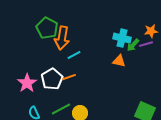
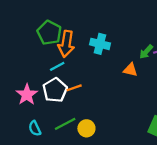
cyan cross: (122, 38) -> (100, 44), moved
cyan line: (74, 55) -> (57, 66), moved

